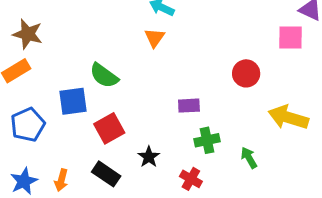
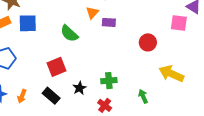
green semicircle: (104, 76) -> (69, 33), moved
blue square: (73, 101) -> (28, 23), moved
purple rectangle: (189, 106) -> (109, 22), moved
green cross: (207, 140) -> (109, 81), moved

